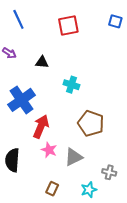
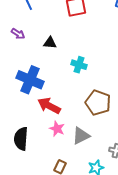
blue cross: (22, 100) -> (30, 80), turned -32
red arrow: (41, 126) -> (49, 106), turned -85

